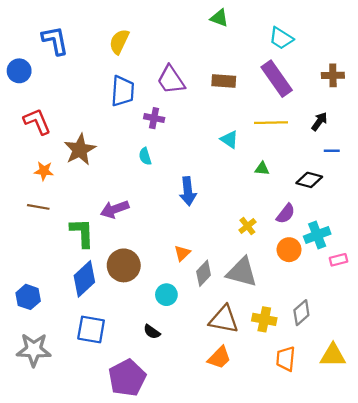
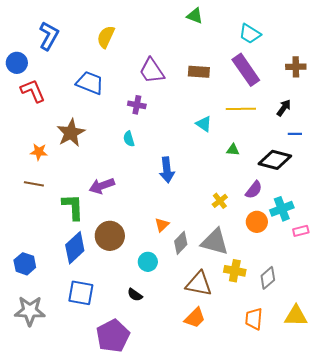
blue L-shape: (55, 40) -> (49, 36), turned 40
blue trapezoid: (123, 91) -> (90, 83), moved, turned -72
red L-shape: (37, 121) -> (33, 91), moved
black diamond: (309, 180) -> (275, 160), size x1.4
yellow cross: (264, 319) -> (235, 271), moved

